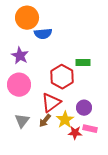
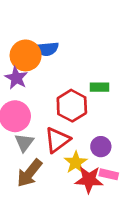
orange circle: (27, 18) -> (26, 55), moved
gray triangle: (22, 121) -> (24, 143), moved
brown arrow: (45, 121) -> (30, 173), moved, size x1.6
red star: (75, 133) -> (89, 180), size x1.5

